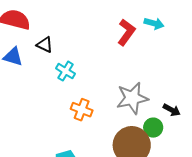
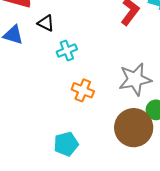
cyan cross: (65, 71) -> (67, 51), turned 36

